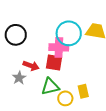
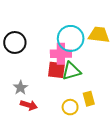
red arrow: (31, 66) -> (29, 105), moved
green triangle: (50, 87) -> (71, 71), moved

